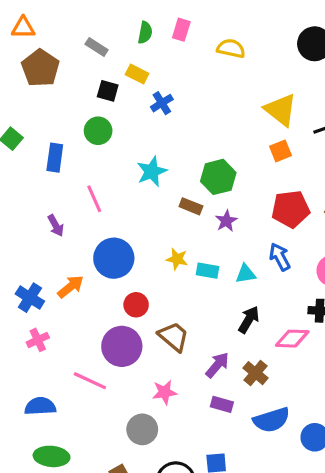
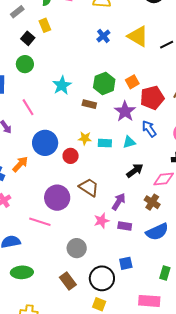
gray rectangle: (97, 47) -> (17, 12), turned -64
yellow rectangle: (137, 74) -> (45, 25), turned 48
black square: (108, 91) -> (28, 38), turned 32
blue cross: (162, 103) -> (103, 36), moved
orange square: (281, 151) -> (132, 82), moved
purple star: (226, 221) -> (125, 111), moved, size x1.5
red circle: (136, 305) -> (71, 156), moved
black arrow: (249, 320) -> (135, 171), turned 30
brown cross: (256, 373) -> (152, 202), moved
pink star: (165, 392) -> (102, 221), moved

